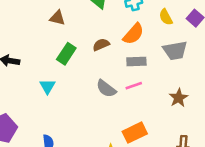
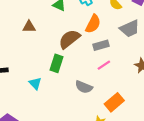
brown semicircle: (101, 45) -> (69, 39), size x1.6
green rectangle: (66, 54) -> (57, 63), moved
gray semicircle: (106, 89) -> (84, 87), moved

